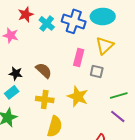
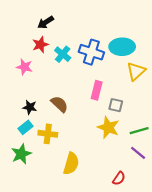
yellow triangle: (105, 45) -> (136, 71), moved
yellow star: (78, 96) -> (108, 127), moved
yellow cross: (45, 99) -> (48, 134), moved

